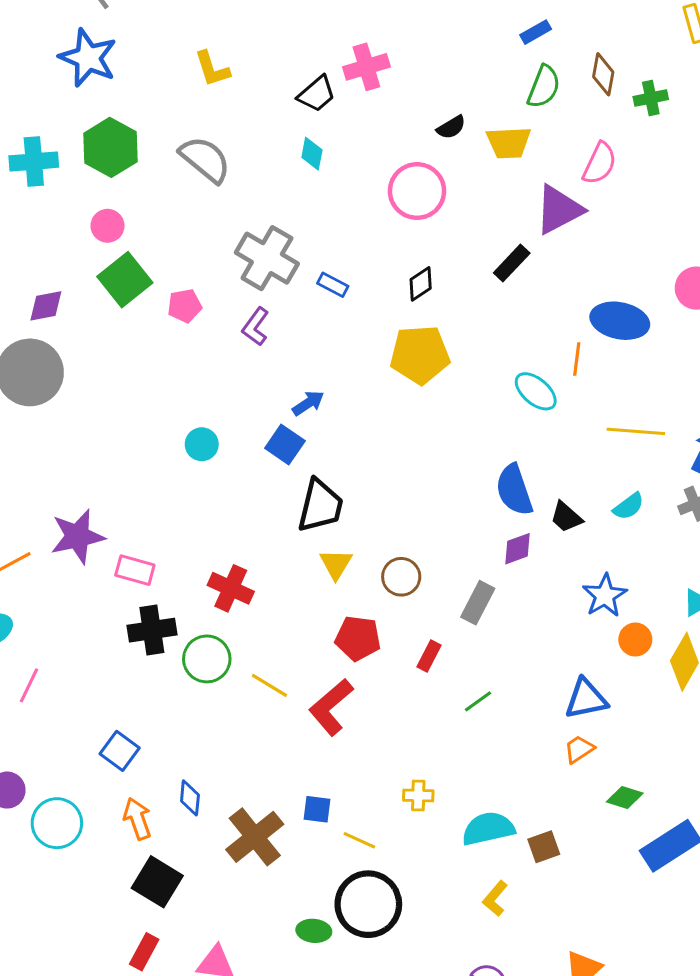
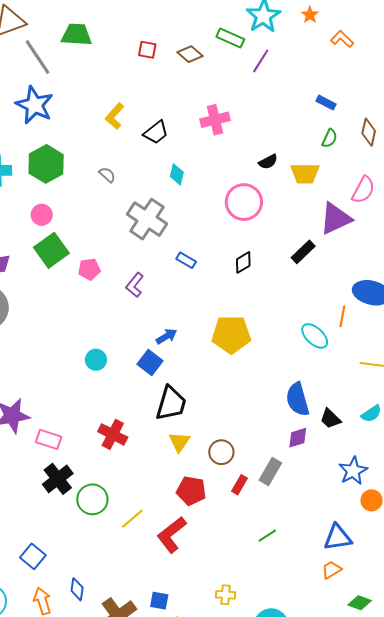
blue rectangle: (536, 32) -> (326, 103), turned 54
yellow L-shape: (212, 69) -> (115, 116), turned 56
green semicircle: (544, 87) -> (330, 138), size x0.7
black trapezoid: (317, 94) -> (156, 132), moved
gray semicircle: (205, 159) -> (107, 175), size x0.5
gray cross: (267, 258) -> (147, 219), moved
yellow pentagon: (420, 355) -> (231, 334), moved
red cross: (231, 588) -> (113, 434), moved
black cross: (152, 630) -> (58, 479), turned -32
red rectangle: (429, 656) -> (239, 485), moved
yellow line: (269, 685) -> (132, 519), turned -75

